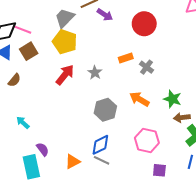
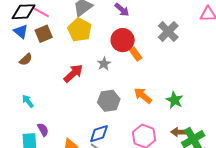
red circle: (144, 24) -> (123, 40), moved
orange rectangle: (126, 58) -> (136, 54), turned 64
gray cross: (146, 67) -> (168, 32), moved, size x1.5
red arrow: (65, 75) -> (73, 73), moved
brown arrow: (182, 118) -> (179, 132), moved

